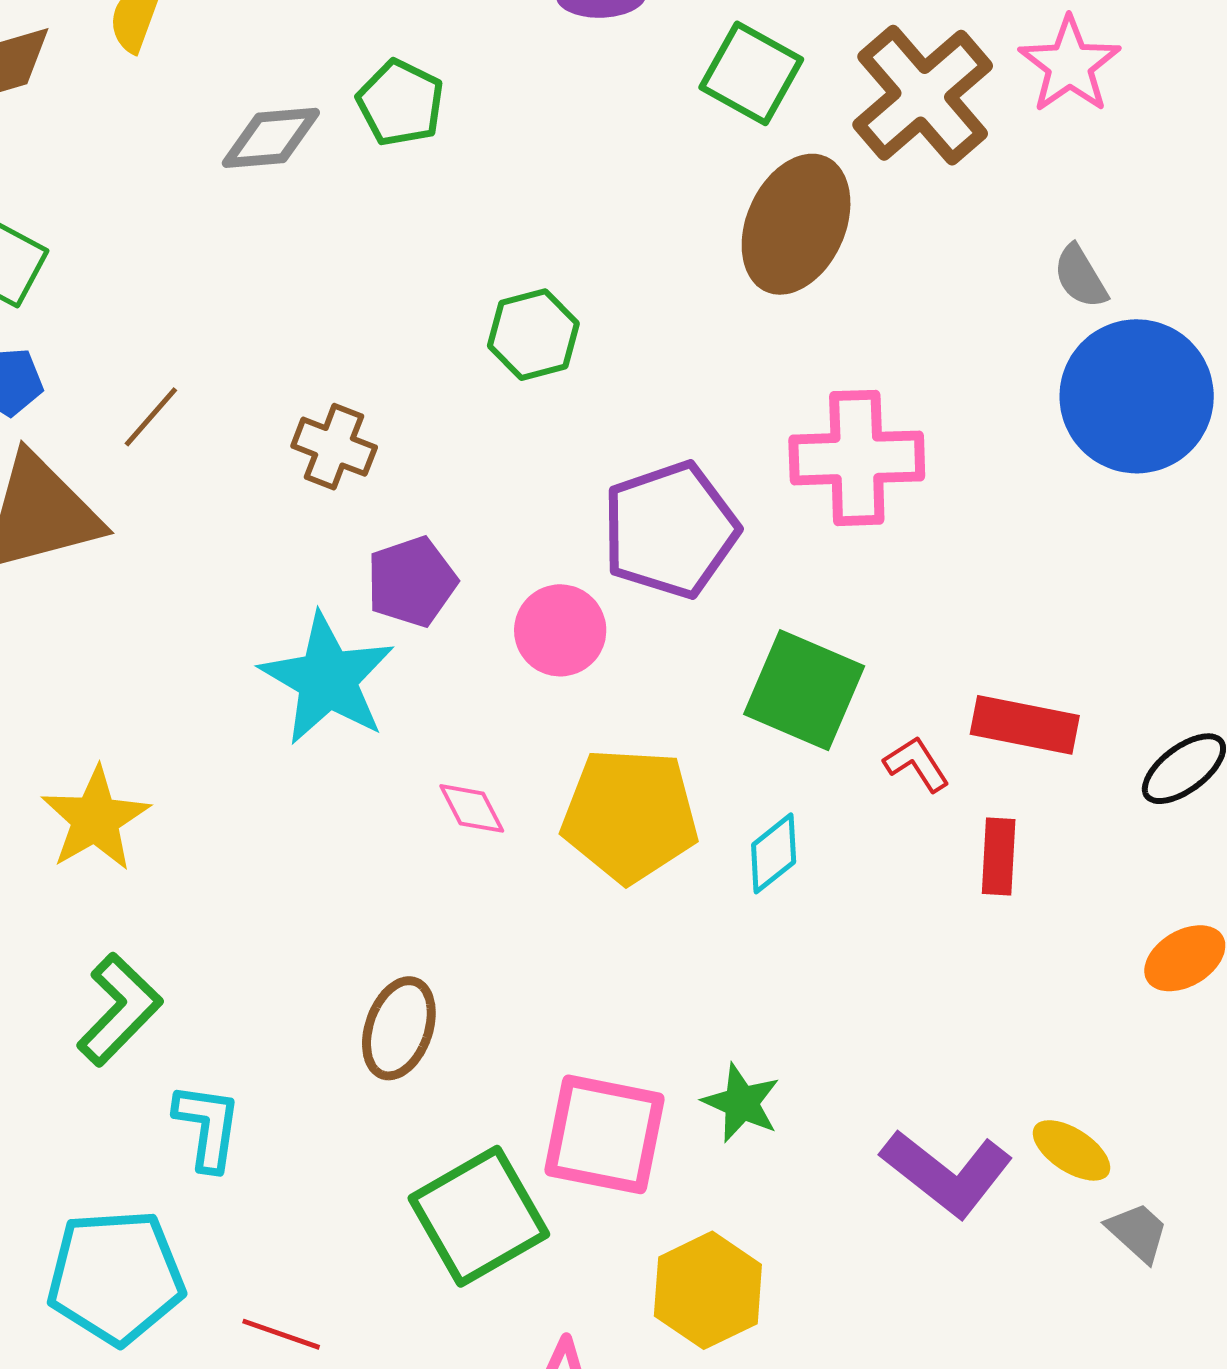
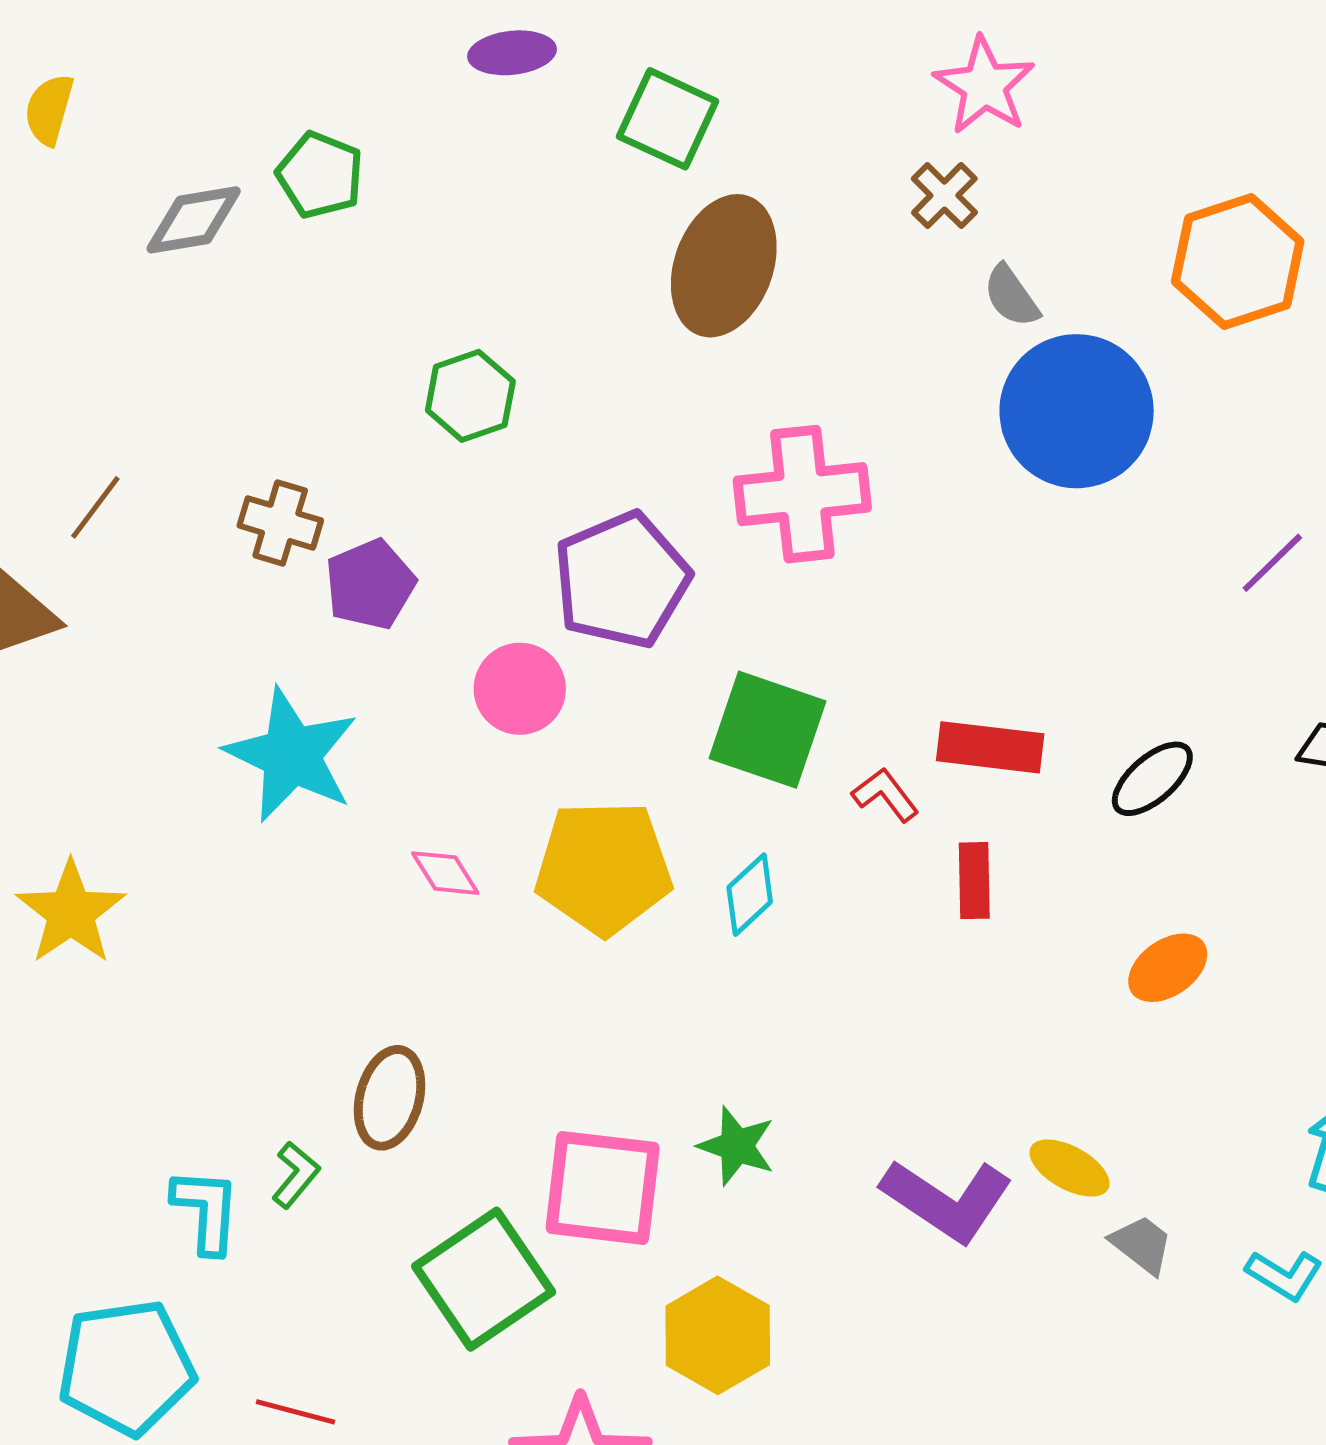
brown cross: (923, 95) -> (944, 196), moved, size x0.5
purple pentagon: (412, 582) -> (370, 584), moved
green L-shape: (119, 1010) -> (296, 1175), moved, size x0.6

